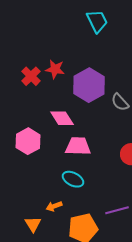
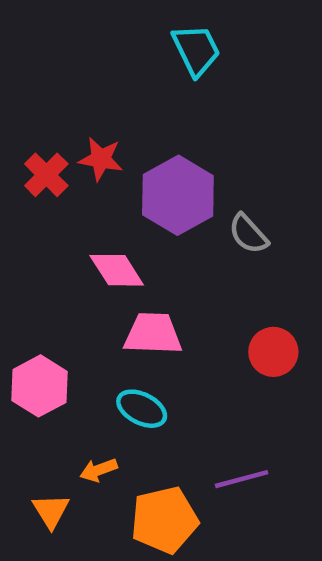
pink hexagon: (28, 141) -> (39, 386), moved

